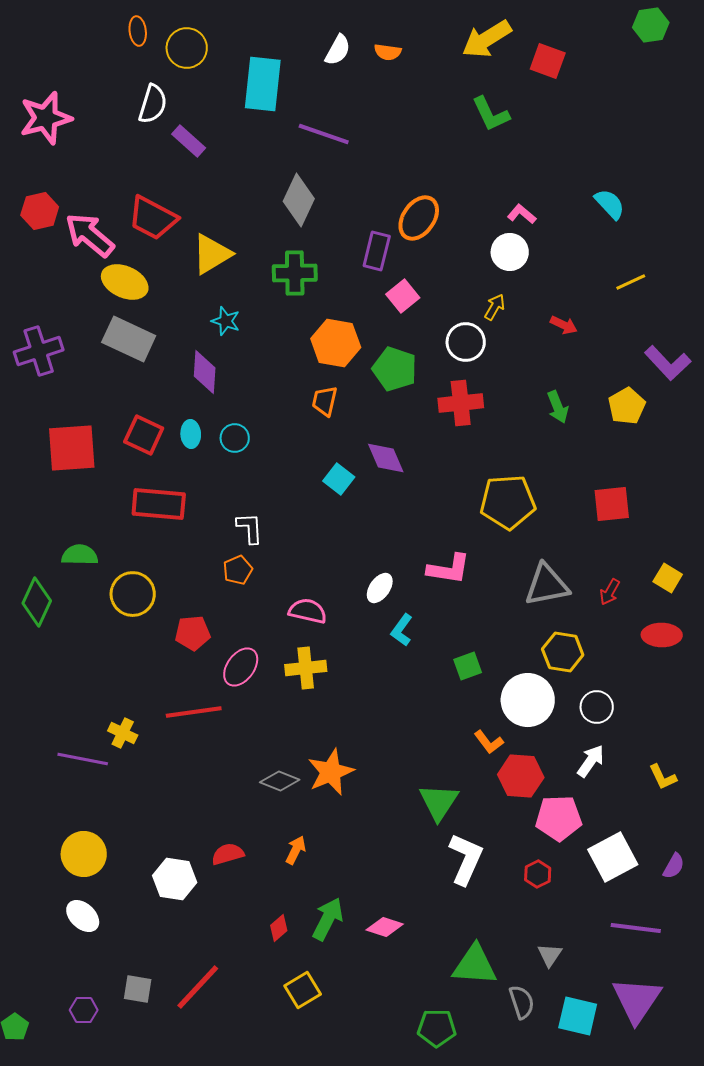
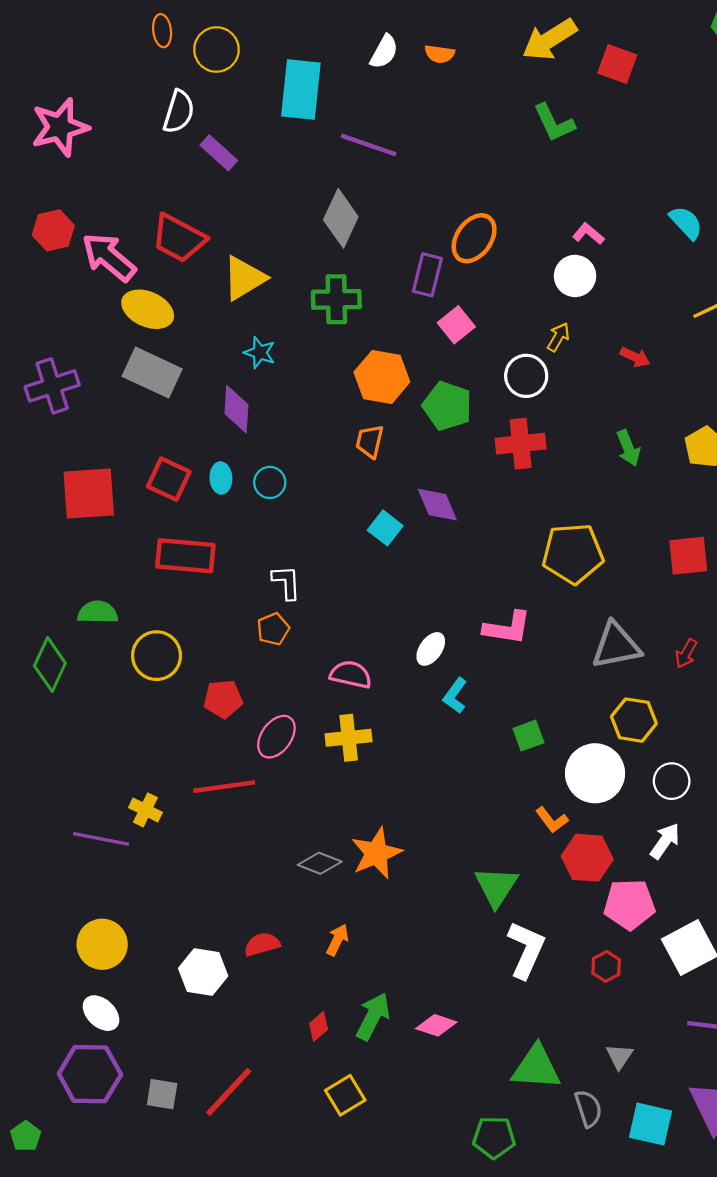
purple hexagon: (84, 1010) -> (90, 1074), moved, size x2.0

